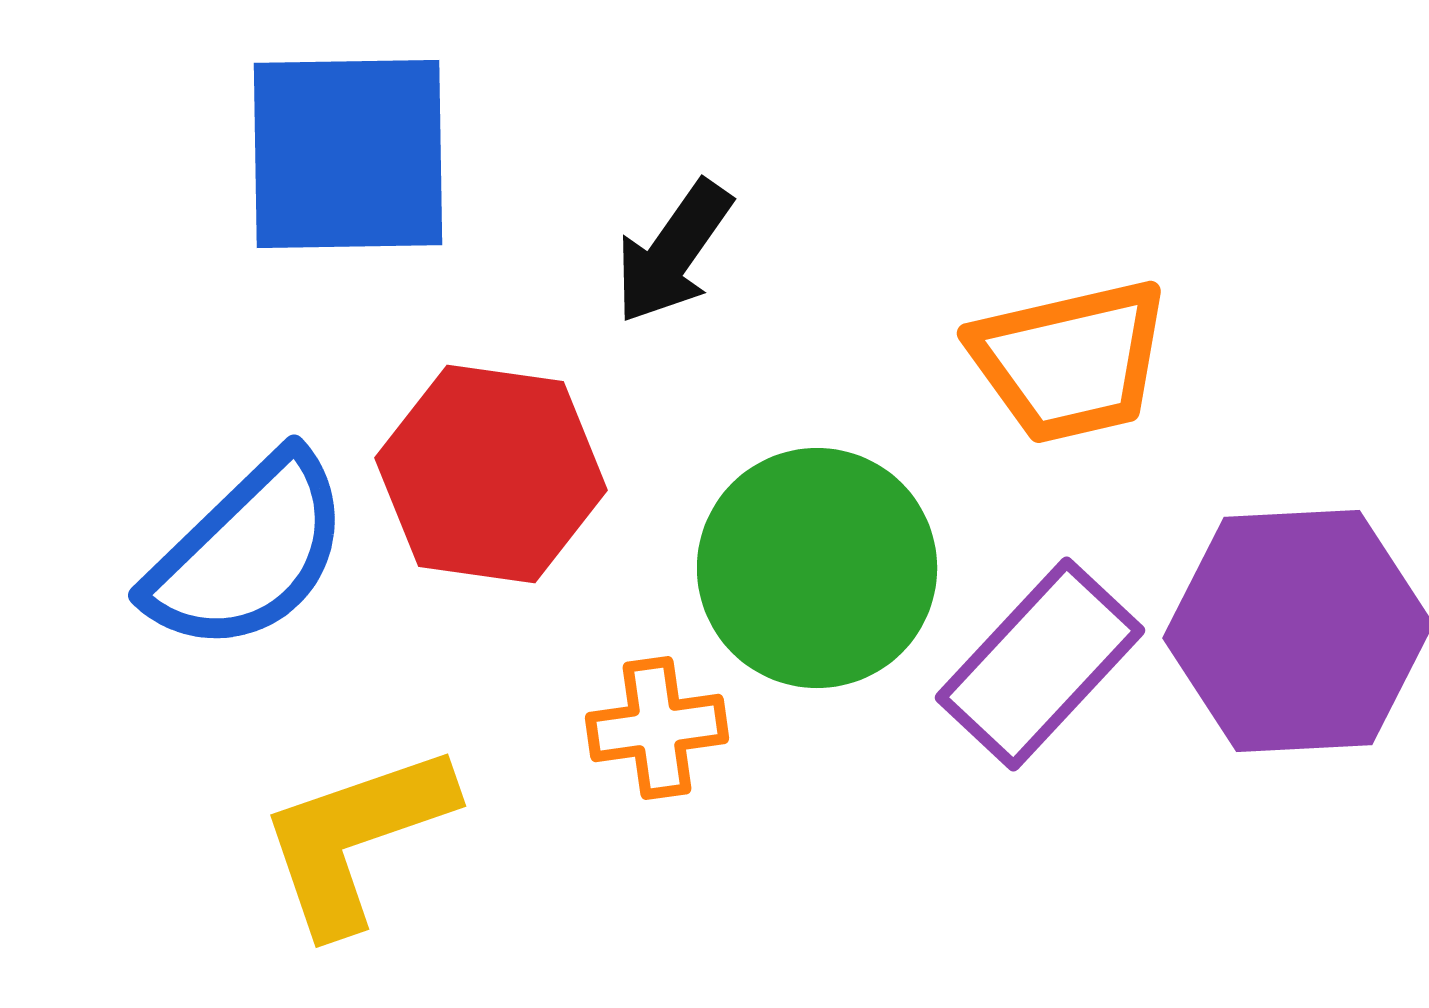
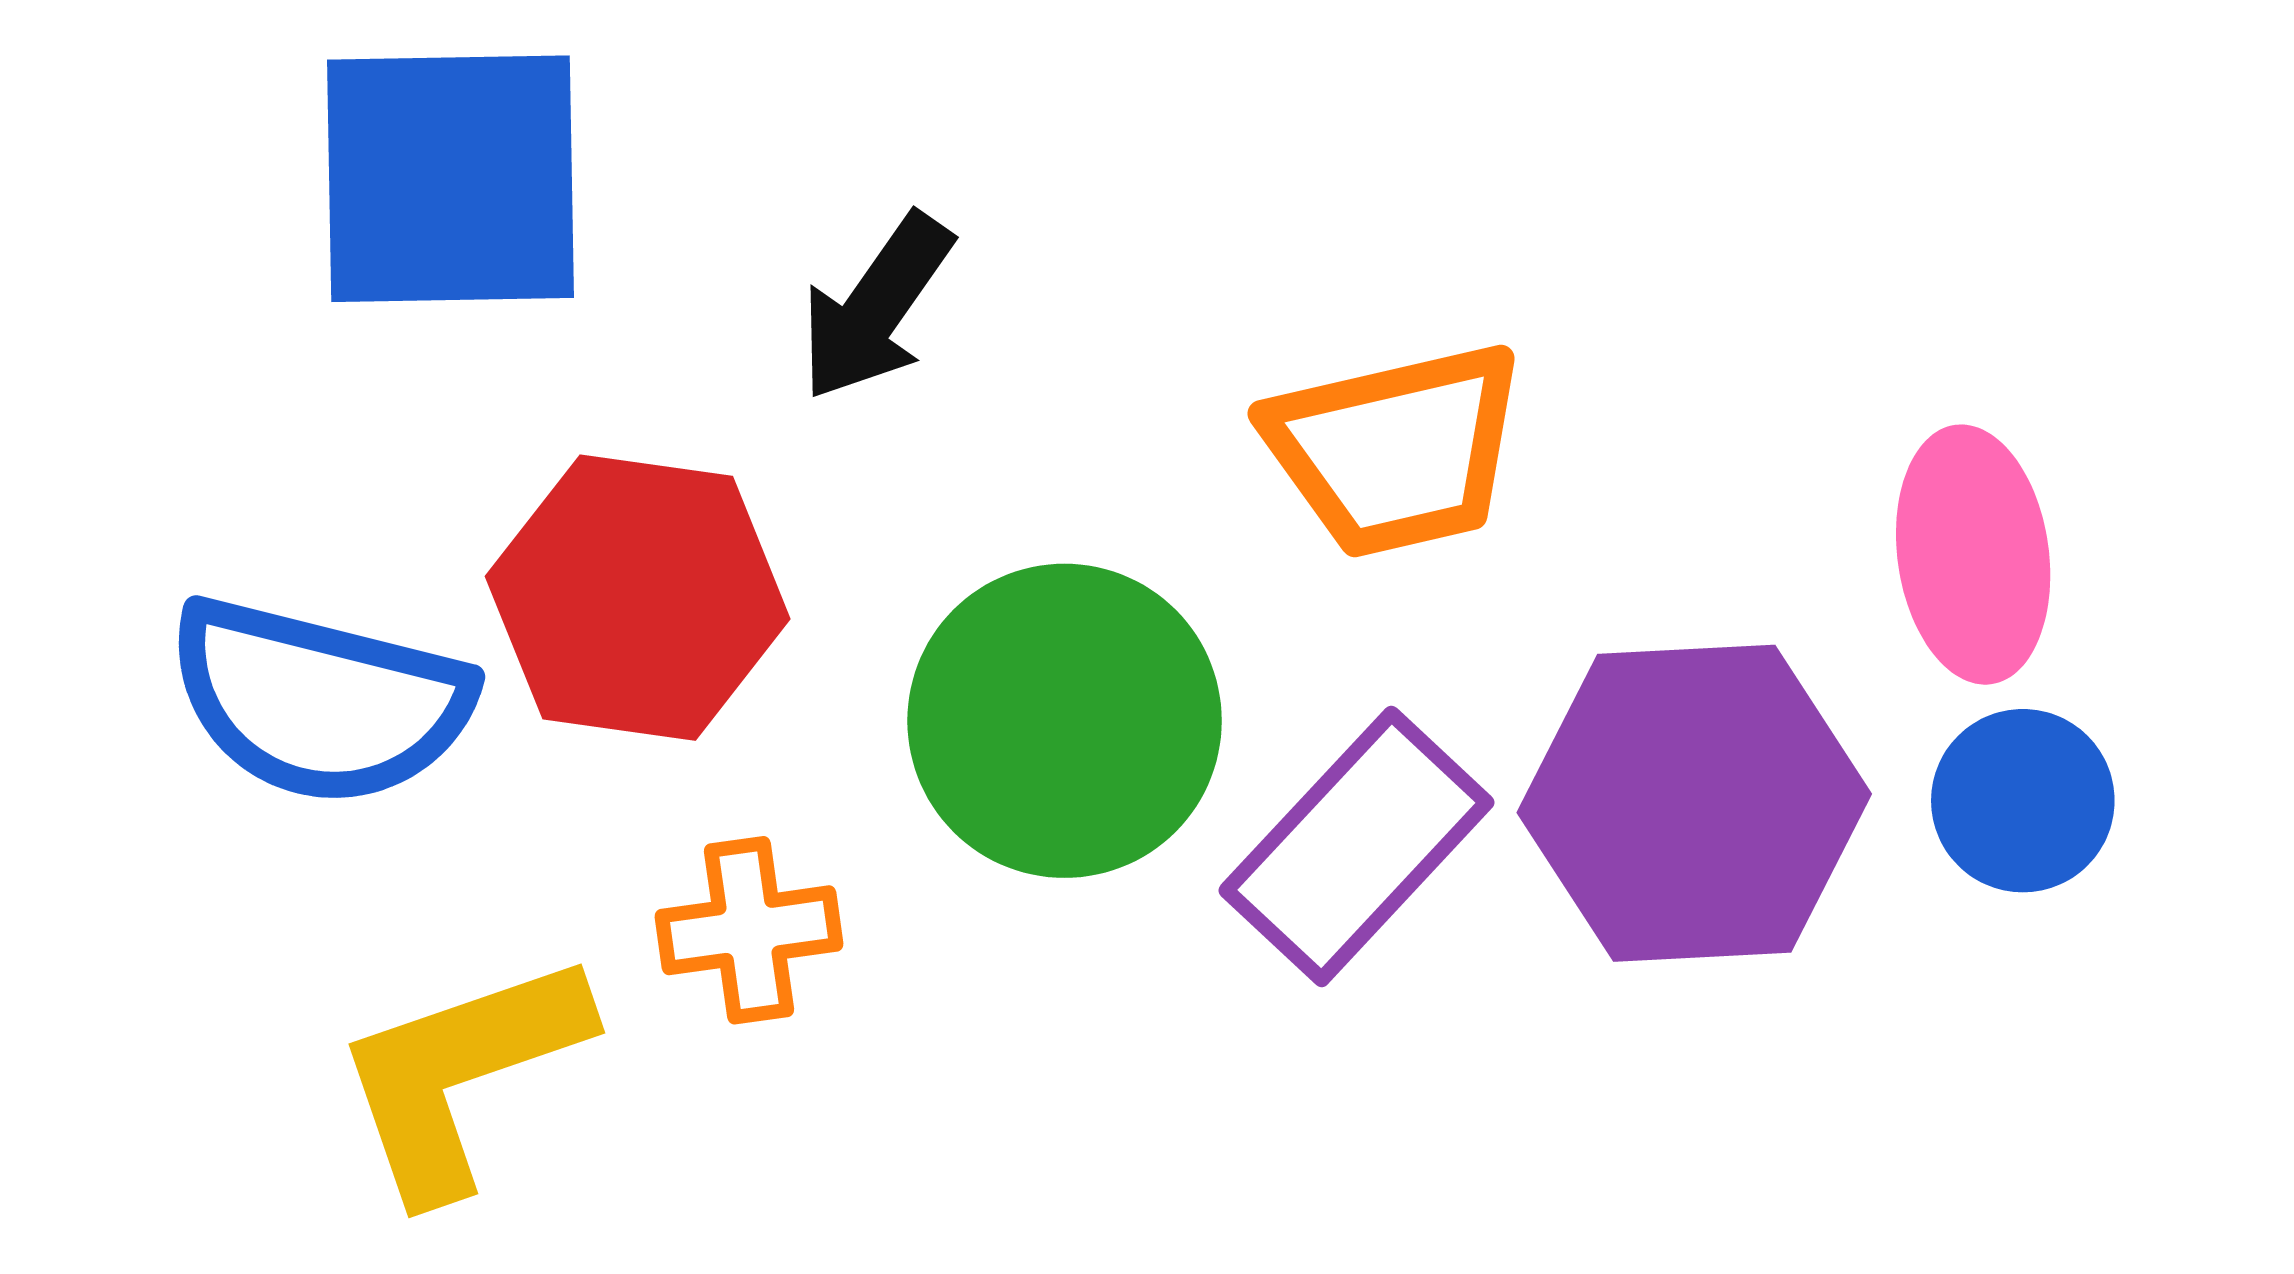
blue semicircle: (248, 553) -> (320, 701), turned 58
orange cross: (657, 728) -> (749, 930), moved

